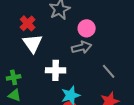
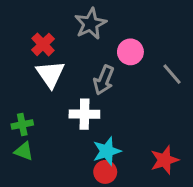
gray arrow: (82, 47) -> (104, 80), moved, turned 126
gray line: (109, 71) -> (172, 74), moved

